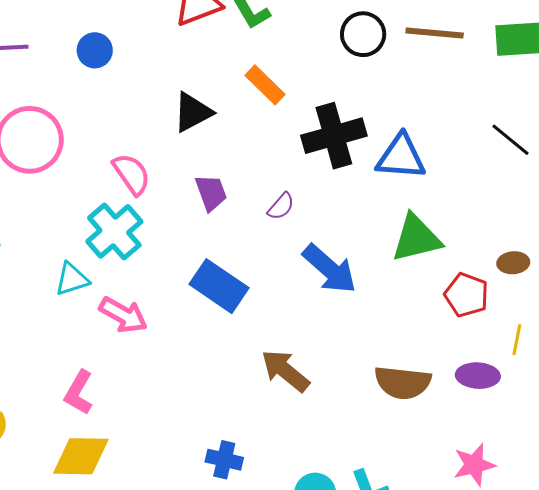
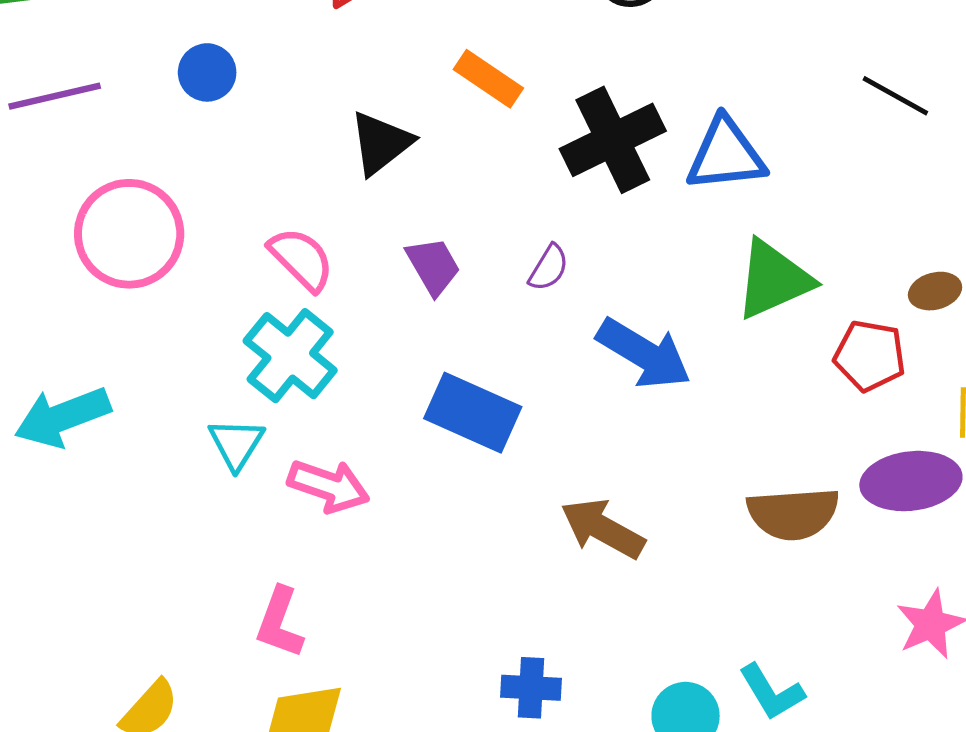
cyan triangle: (72, 279) -> (236, 444), turned -30
purple ellipse: (478, 376) -> (911, 481), size x1.4

